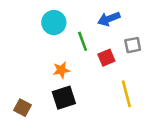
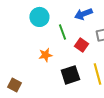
red square: (106, 58) -> (81, 45), turned -32
black square: (64, 98) -> (70, 75), moved

